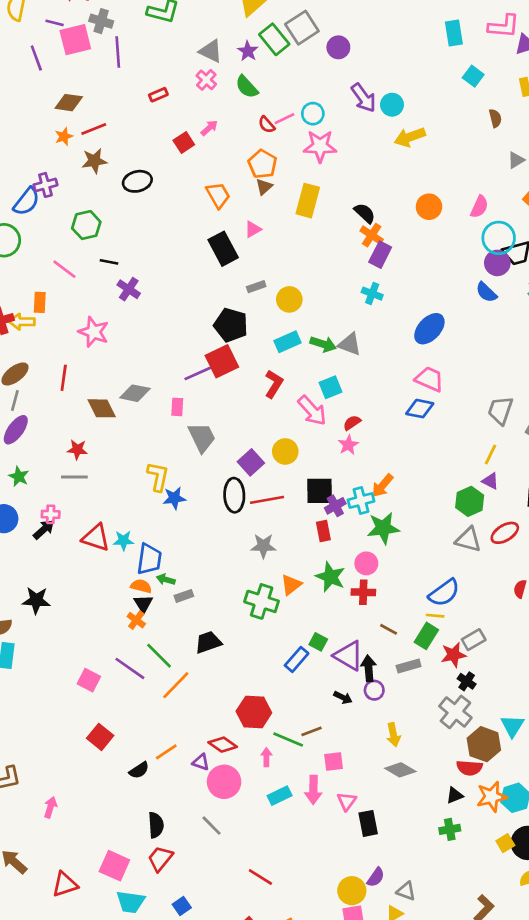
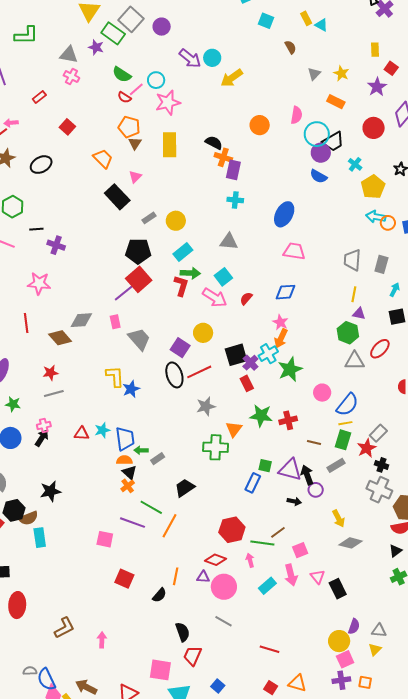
green semicircle: (247, 87) -> (122, 74), moved
pink arrow: (209, 128) -> (11, 123), moved, turned -128
green arrow: (323, 344) -> (190, 273), moved
blue diamond: (420, 409) -> (286, 292), moved
pink star: (348, 445) -> (280, 322), moved
red triangle: (96, 538) -> (82, 434), size x0.7
pink circle: (366, 563) -> (322, 393), moved
orange cross: (136, 620) -> (128, 486), turned 32
orange line: (166, 752) -> (176, 576), turned -30

